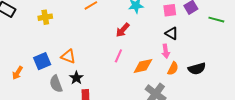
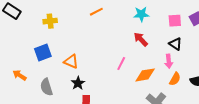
red arrow: (123, 30) -> (141, 39), moved, turned 91
blue square: (42, 61) -> (43, 52), moved
orange arrow: (17, 73) -> (19, 75), turned 88
gray semicircle: (56, 84) -> (46, 87), moved

